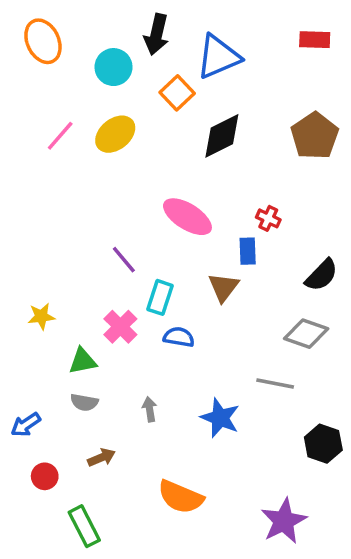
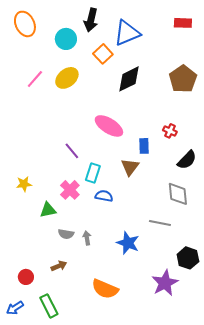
red cross: (268, 218) -> (170, 131), moved
gray diamond: (306, 334) -> (178, 194), turned 65
gray semicircle: (84, 402) -> (66, 234), moved
blue arrow: (26, 425) -> (15, 308), moved
purple star: (284, 521) -> (165, 283), moved

